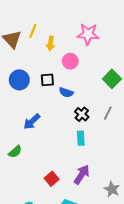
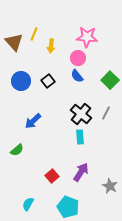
pink circle: (70, 61) -> (78, 58), moved
black square: (47, 80) -> (48, 81), turned -32
blue semicircle: (66, 92) -> (77, 76), moved, turned 32
black cross: (82, 114) -> (81, 114), size x1.5

